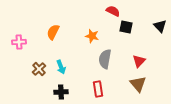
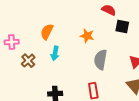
cyan arrow: (61, 67) -> (55, 53), moved, turned 32
brown cross: (39, 69) -> (28, 61), moved

